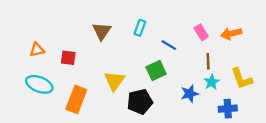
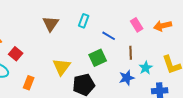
red square: (68, 58) -> (16, 54), moved, turned 32
brown line: (208, 61) -> (131, 53), moved
orange rectangle: (76, 99) -> (29, 83), size x0.6

